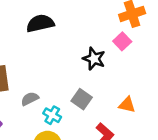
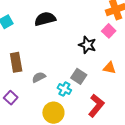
orange triangle: (127, 105) -> (109, 68), moved
cyan cross: (52, 115) -> (64, 89), moved

